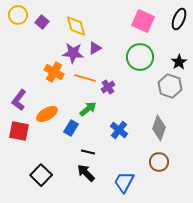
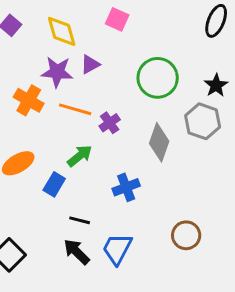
pink square: (143, 21) -> (117, 19), moved, size x0.7
gray diamond: (159, 128) -> (159, 142), moved
blue cross: (119, 130) -> (126, 187), turned 30
blue trapezoid: (124, 182) -> (117, 249), moved

